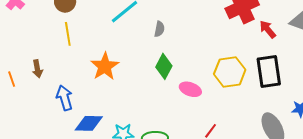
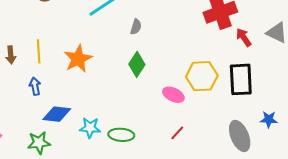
yellow line: (68, 34) -> (39, 51), moved
pink ellipse: (190, 89) -> (173, 95), moved
blue arrow: (64, 98) -> (35, 86), size x0.7

